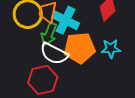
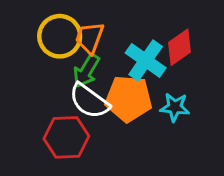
cyan cross: (66, 20) -> (146, 60), moved

